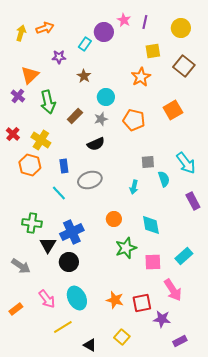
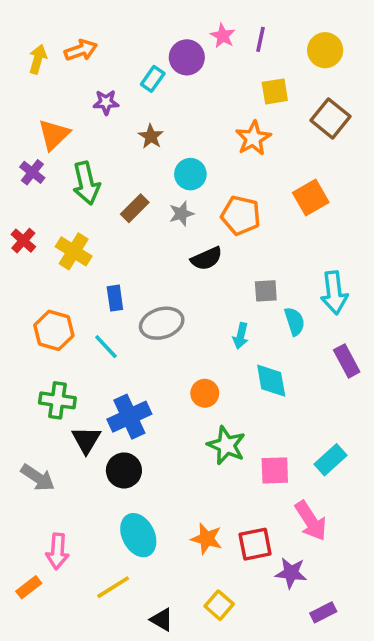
black semicircle: (96, 144) -> (207, 259), moved
cyan arrow: (186, 163) -> (334, 293), turned 30
orange hexagon: (30, 165) -> (54, 330), moved
cyan diamond: (151, 225) -> (271, 381), moved
green star: (126, 248) -> (226, 445), turned -30
pink arrow: (47, 299) -> (57, 551), moved, turned 42
orange rectangle: (16, 309) -> (29, 587), moved

